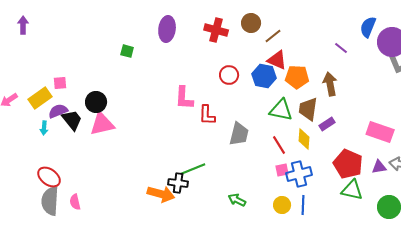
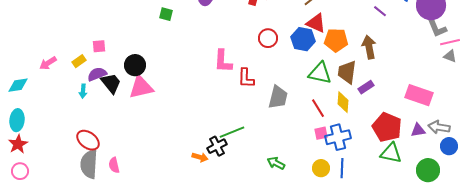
yellow rectangle: (40, 98) -> (79, 61), size x0.6
black cross: (178, 183) -> (217, 146), turned -36
orange arrow: (161, 194) -> (200, 157), size x0.6

